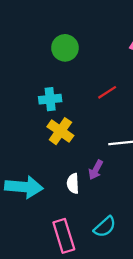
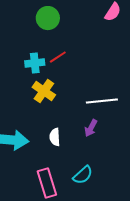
red line: (107, 92) -> (58, 57), moved
purple arrow: (96, 170) -> (91, 128), moved

